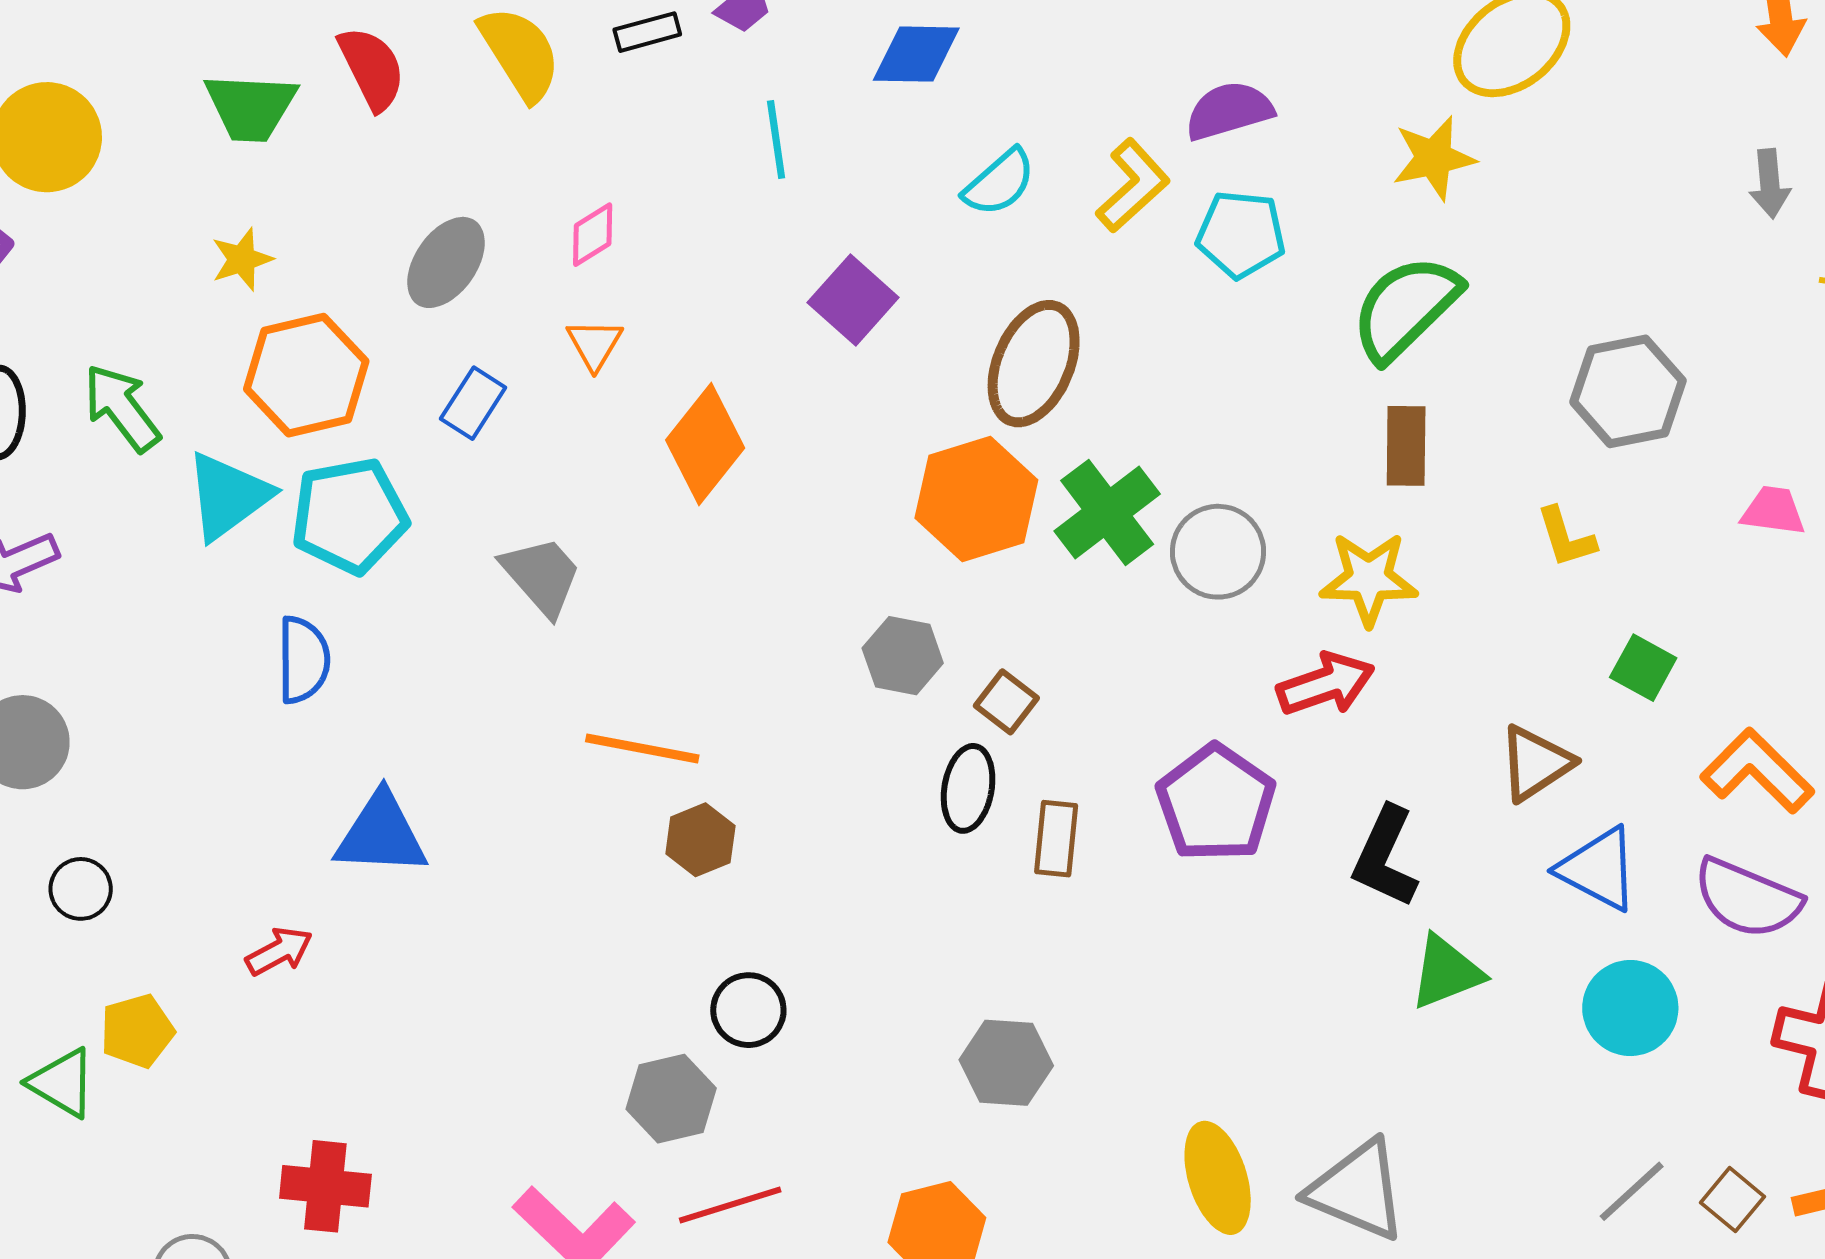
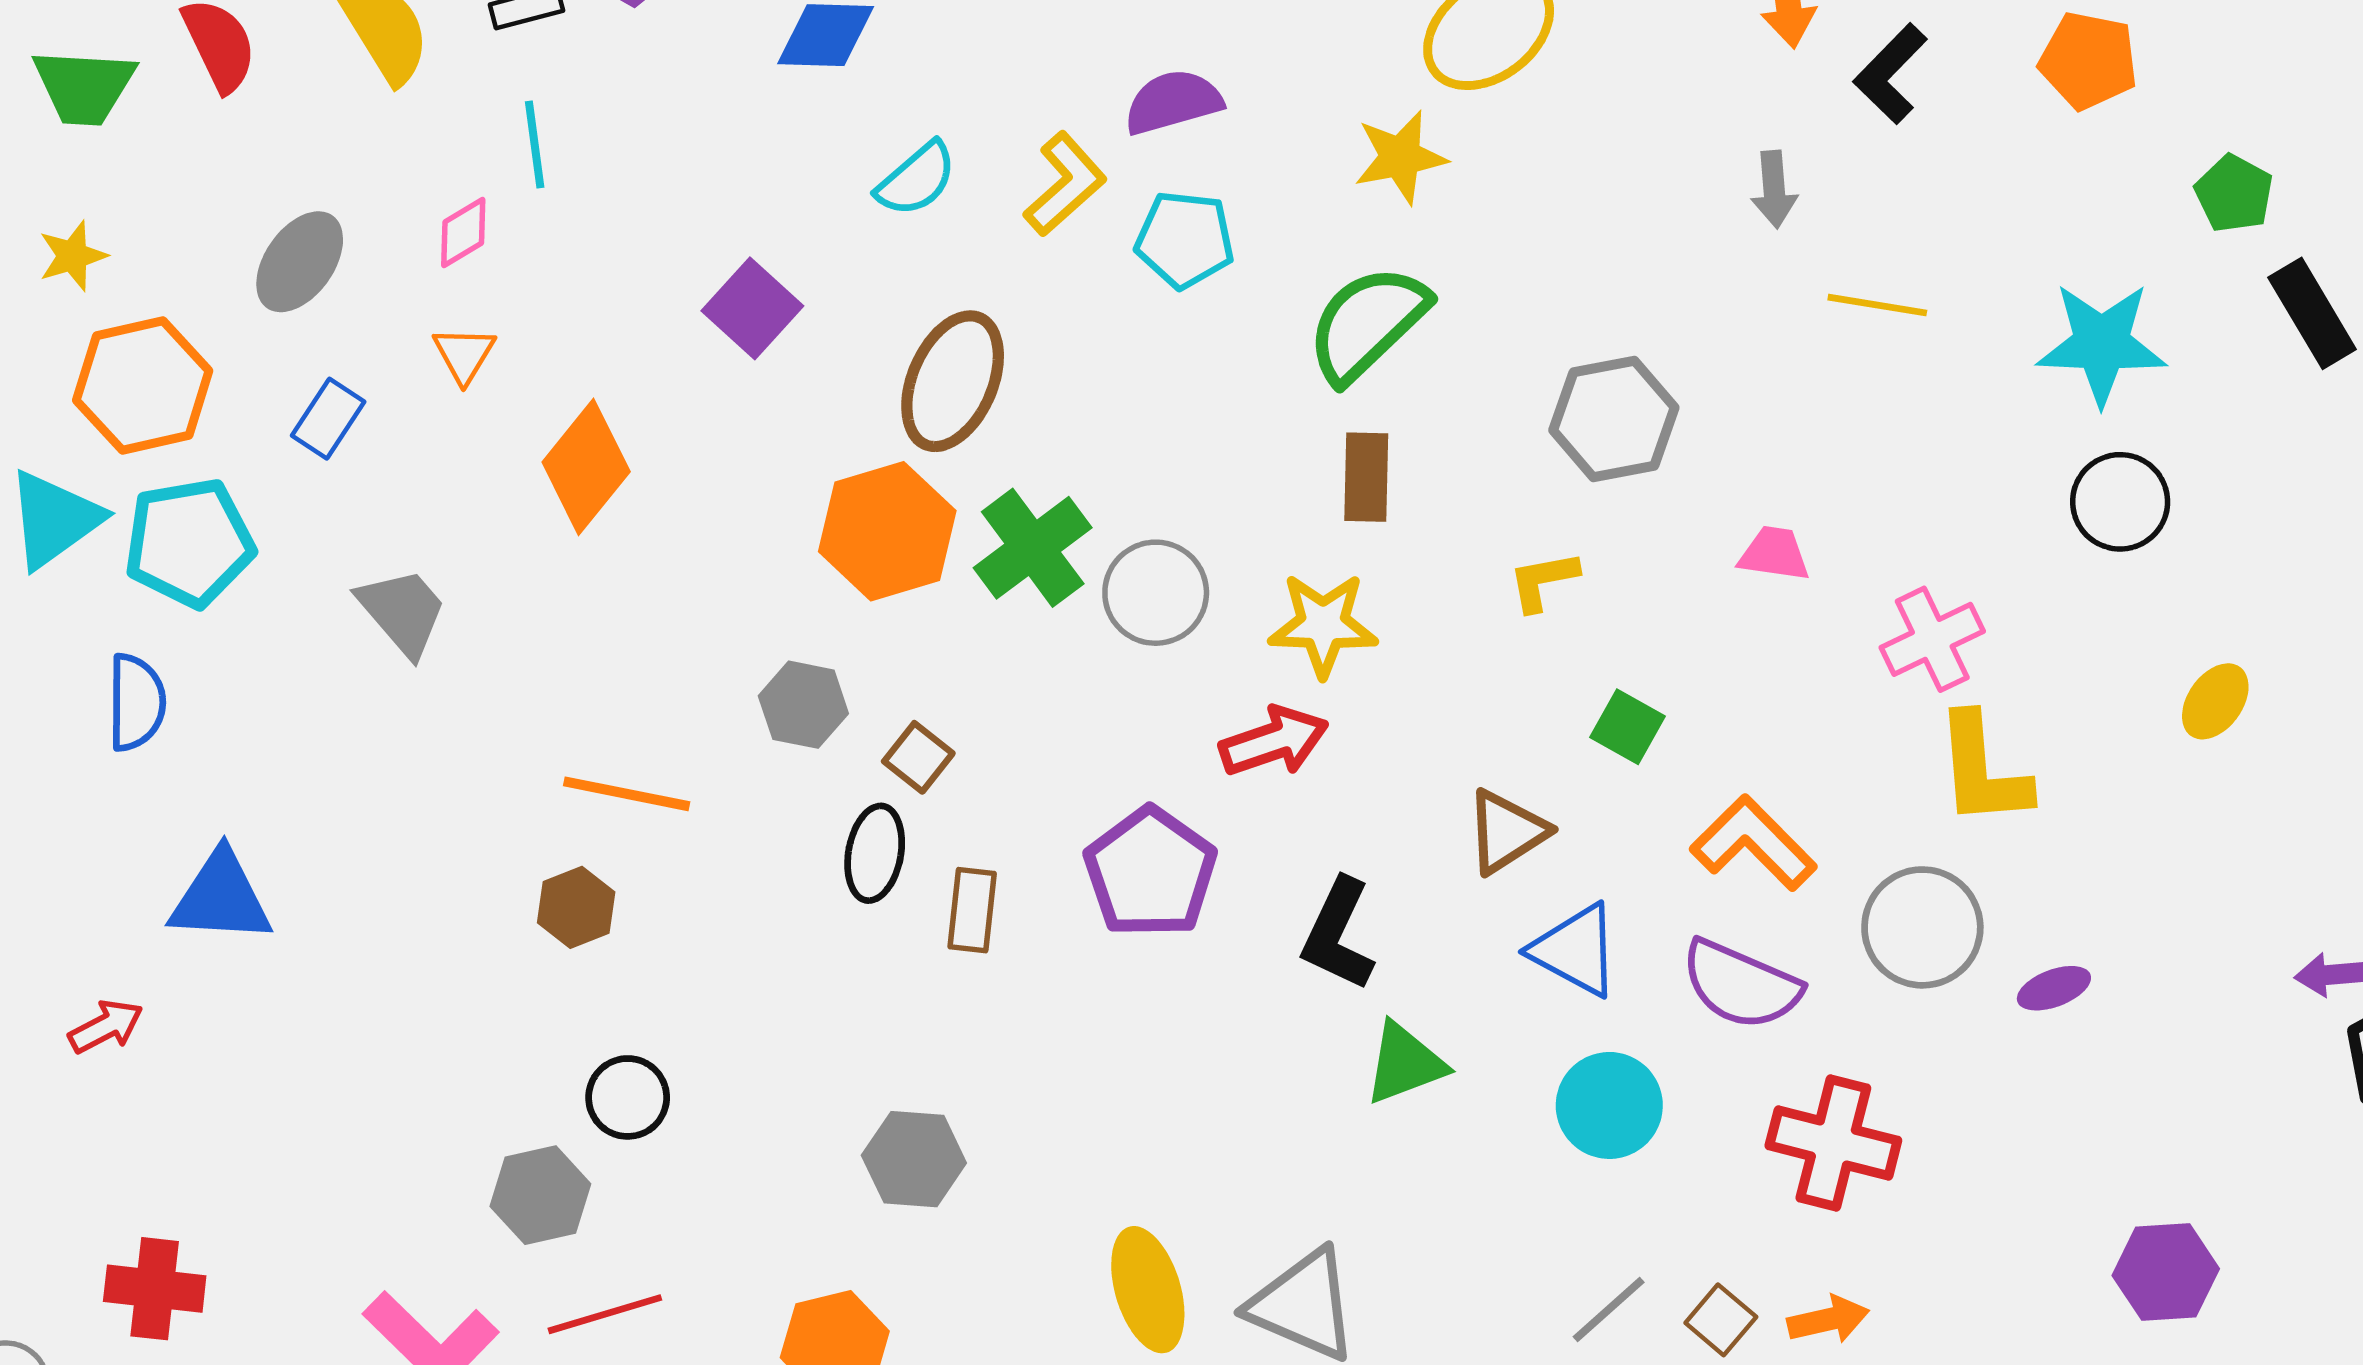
cyan line: (776, 140) -> (535, 144), moved
yellow L-shape: (1566, 537) -> (1543, 581), turned 96
orange line: (642, 748) -> (627, 794), moved

